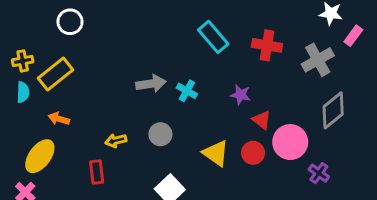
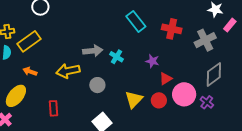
red triangle: (262, 120) -> (166, 79), turned 48
yellow arrow: (116, 141) -> (68, 71), moved, size x1.6
yellow triangle: (216, 153) -> (134, 99), turned 36
purple cross: (319, 173) -> (207, 102), moved

